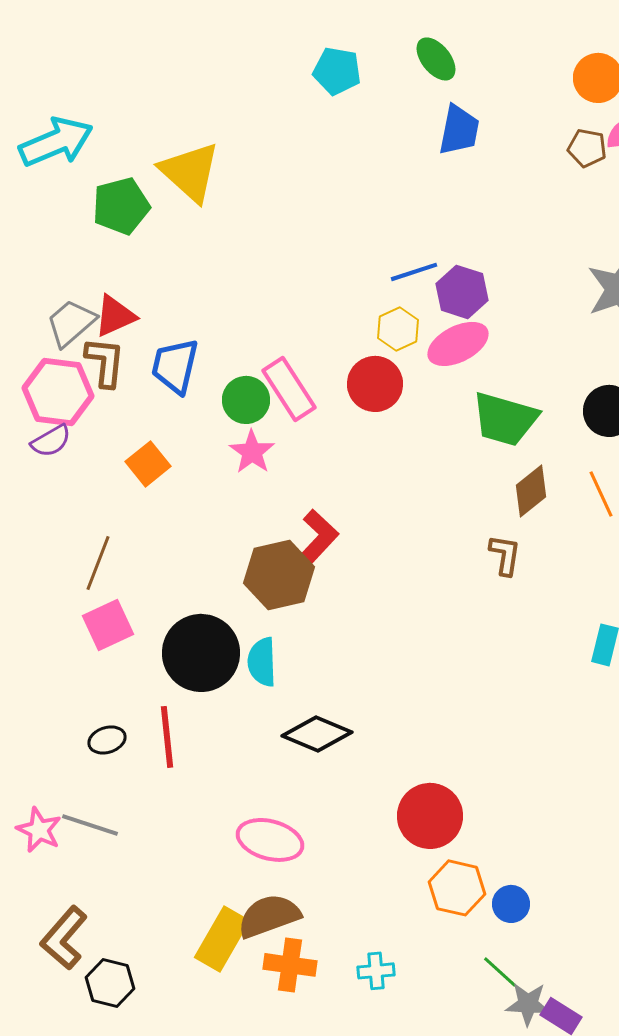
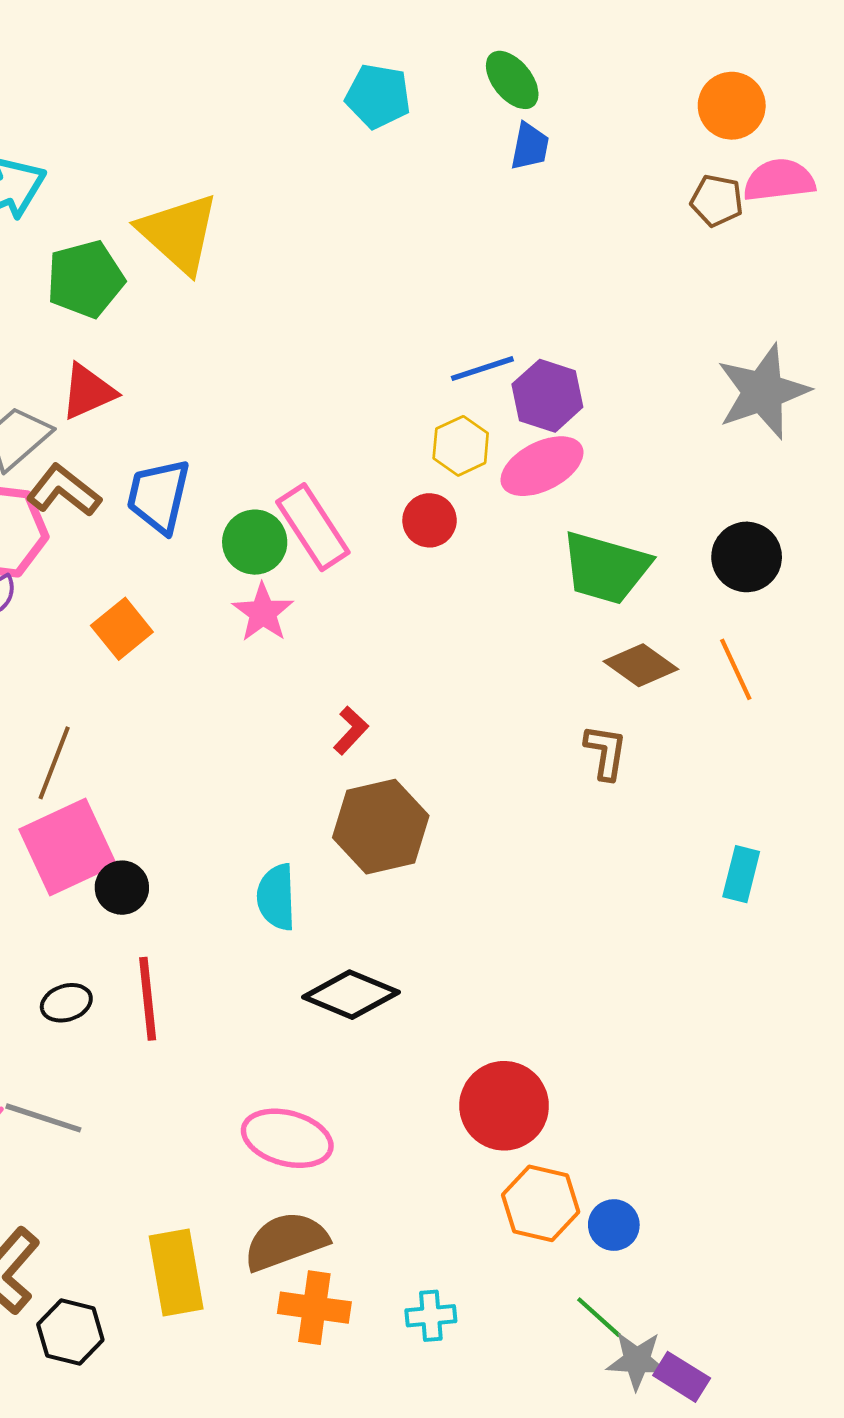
blue trapezoid: (459, 130) -> (530, 146), moved, size x0.7
red triangle: (115, 316) -> (88, 392), moved
brown L-shape: (105, 362) -> (64, 491), turned -58
red circle: (375, 384) -> (430, 520), size x0.7
brown diamond: (531, 491) -> (641, 665), turned 74
red L-shape: (317, 539) -> (351, 730), size x0.6
brown hexagon: (279, 575) -> (381, 827), moved
pink square: (108, 625) -> (68, 847), size x1.4
black circle: (201, 653) -> (122, 888), moved, size x0.5
yellow rectangle: (222, 939) -> (176, 1272), moved, turned -40

